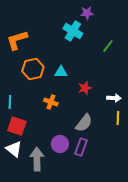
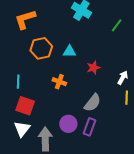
white arrow: (114, 98) -> (123, 78), turned -64
white triangle: (14, 149) -> (22, 129), turned 30

